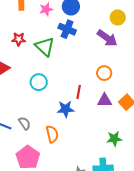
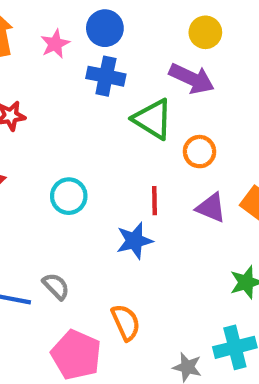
green triangle: (45, 47) -> (153, 119), moved
purple triangle: (105, 100) -> (211, 208), turned 35
orange semicircle: (52, 134) -> (126, 322), moved

